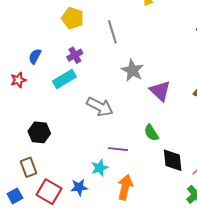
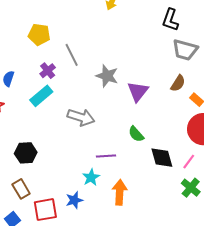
gray line: (112, 32) -> (72, 55), moved
purple triangle: (160, 91) -> (138, 91), turned 35
red square: (49, 192) -> (45, 210), turned -30

